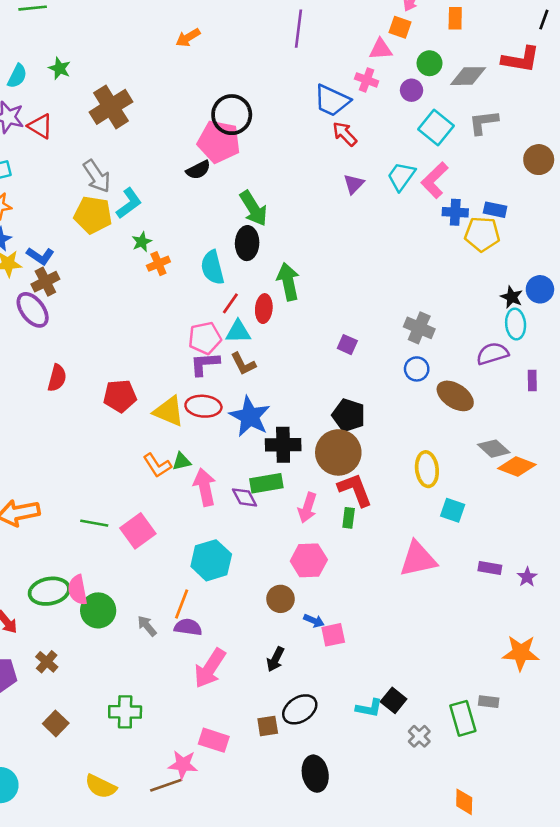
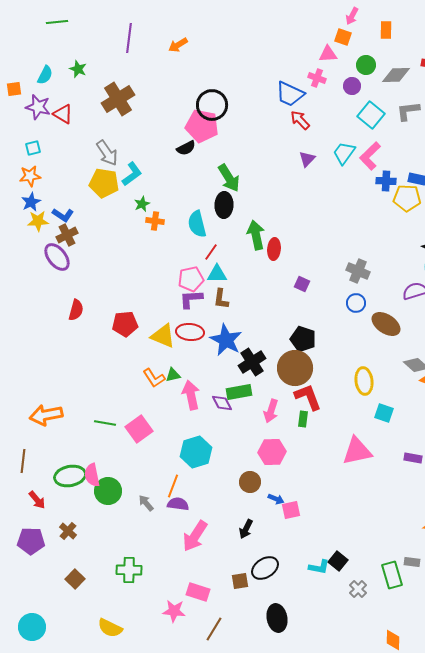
purple line: (298, 29) -> (129, 38), moved
orange cross: (158, 264) -> (155, 221), turned 30
red ellipse: (264, 309) -> (274, 249), moved
brown L-shape: (243, 364) -> (221, 299), turned 35
black cross: (283, 445) -> (252, 362), turned -32
brown line: (166, 785) -> (214, 629), moved, turned -40

